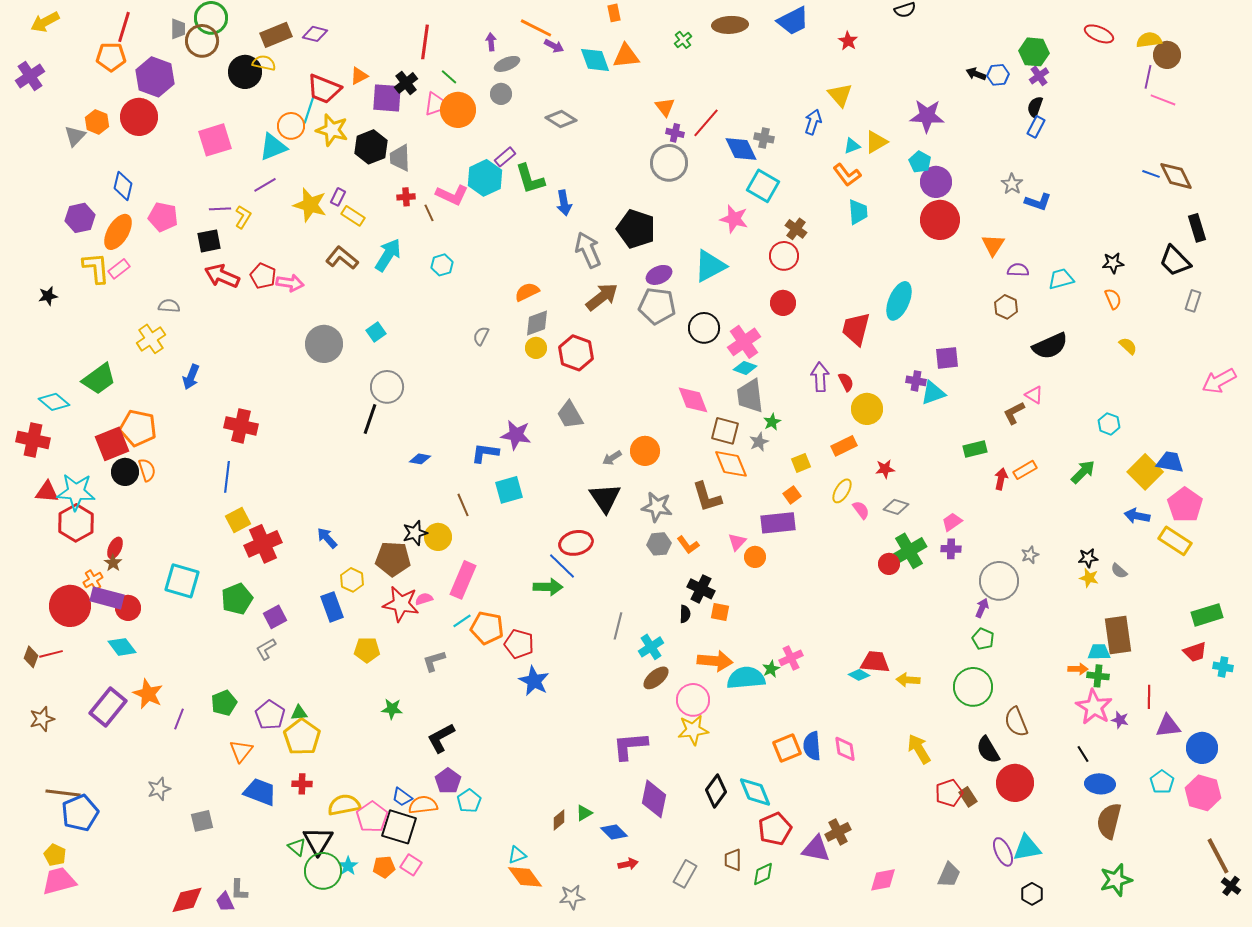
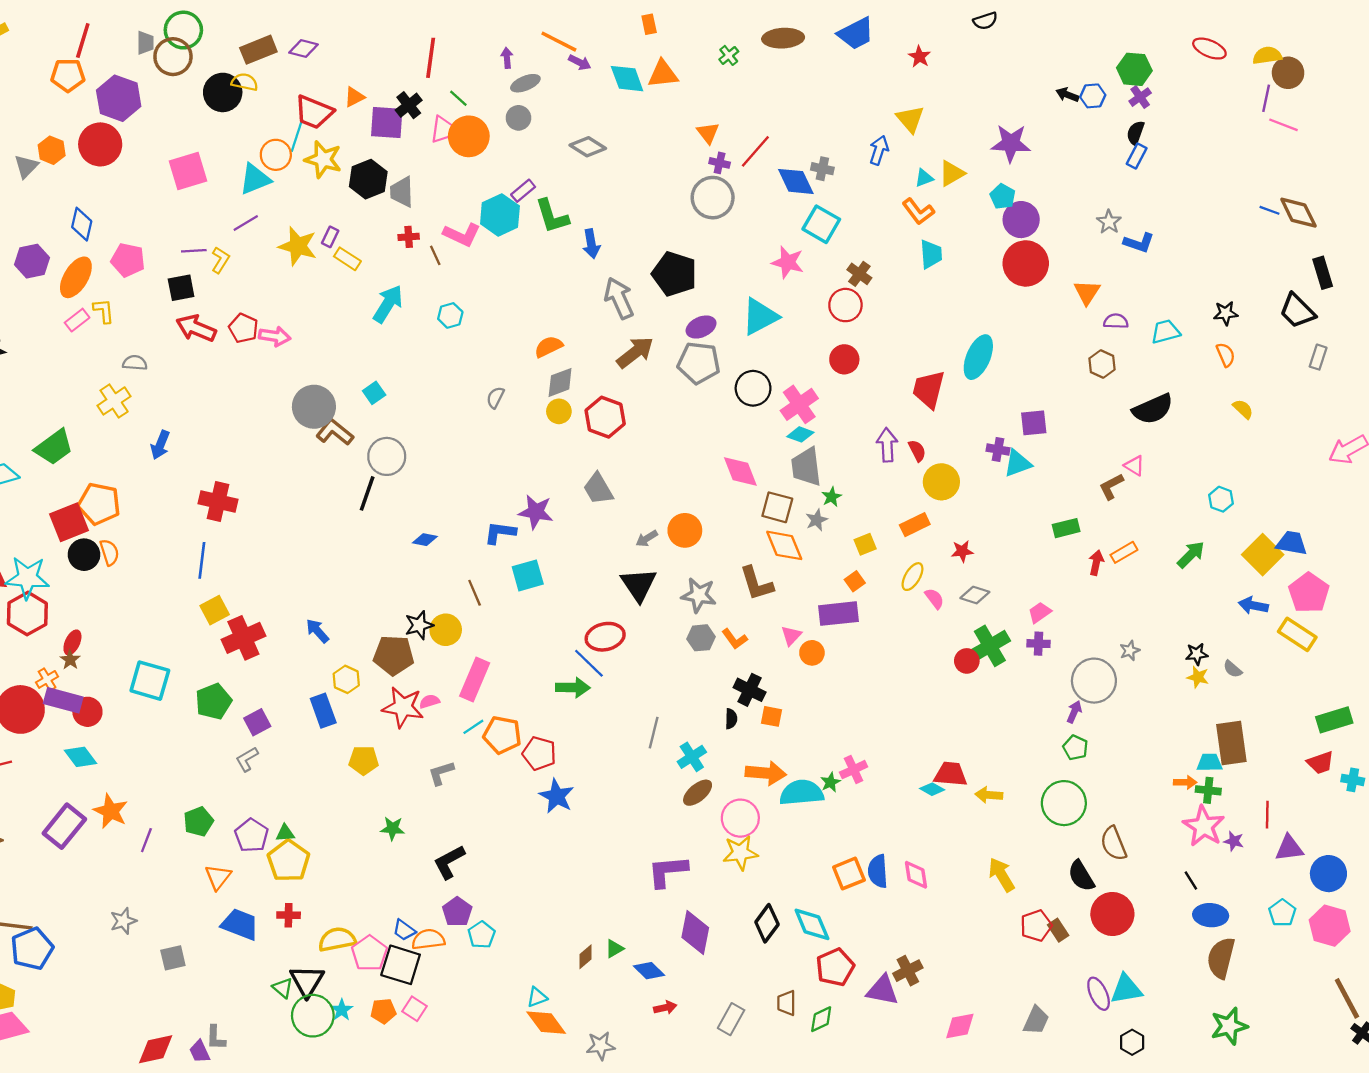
brown L-shape: (342, 258) -> (335, 432), moved
yellow L-shape: (96, 268) -> (104, 311), moved, size x0.7

